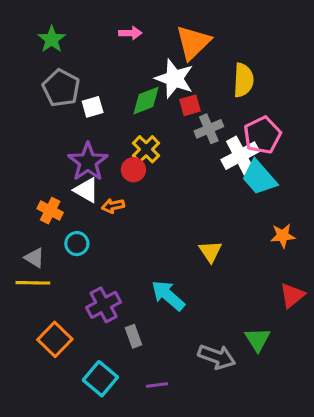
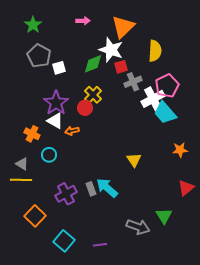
gray rectangle: (133, 336) -> (91, 189), moved

